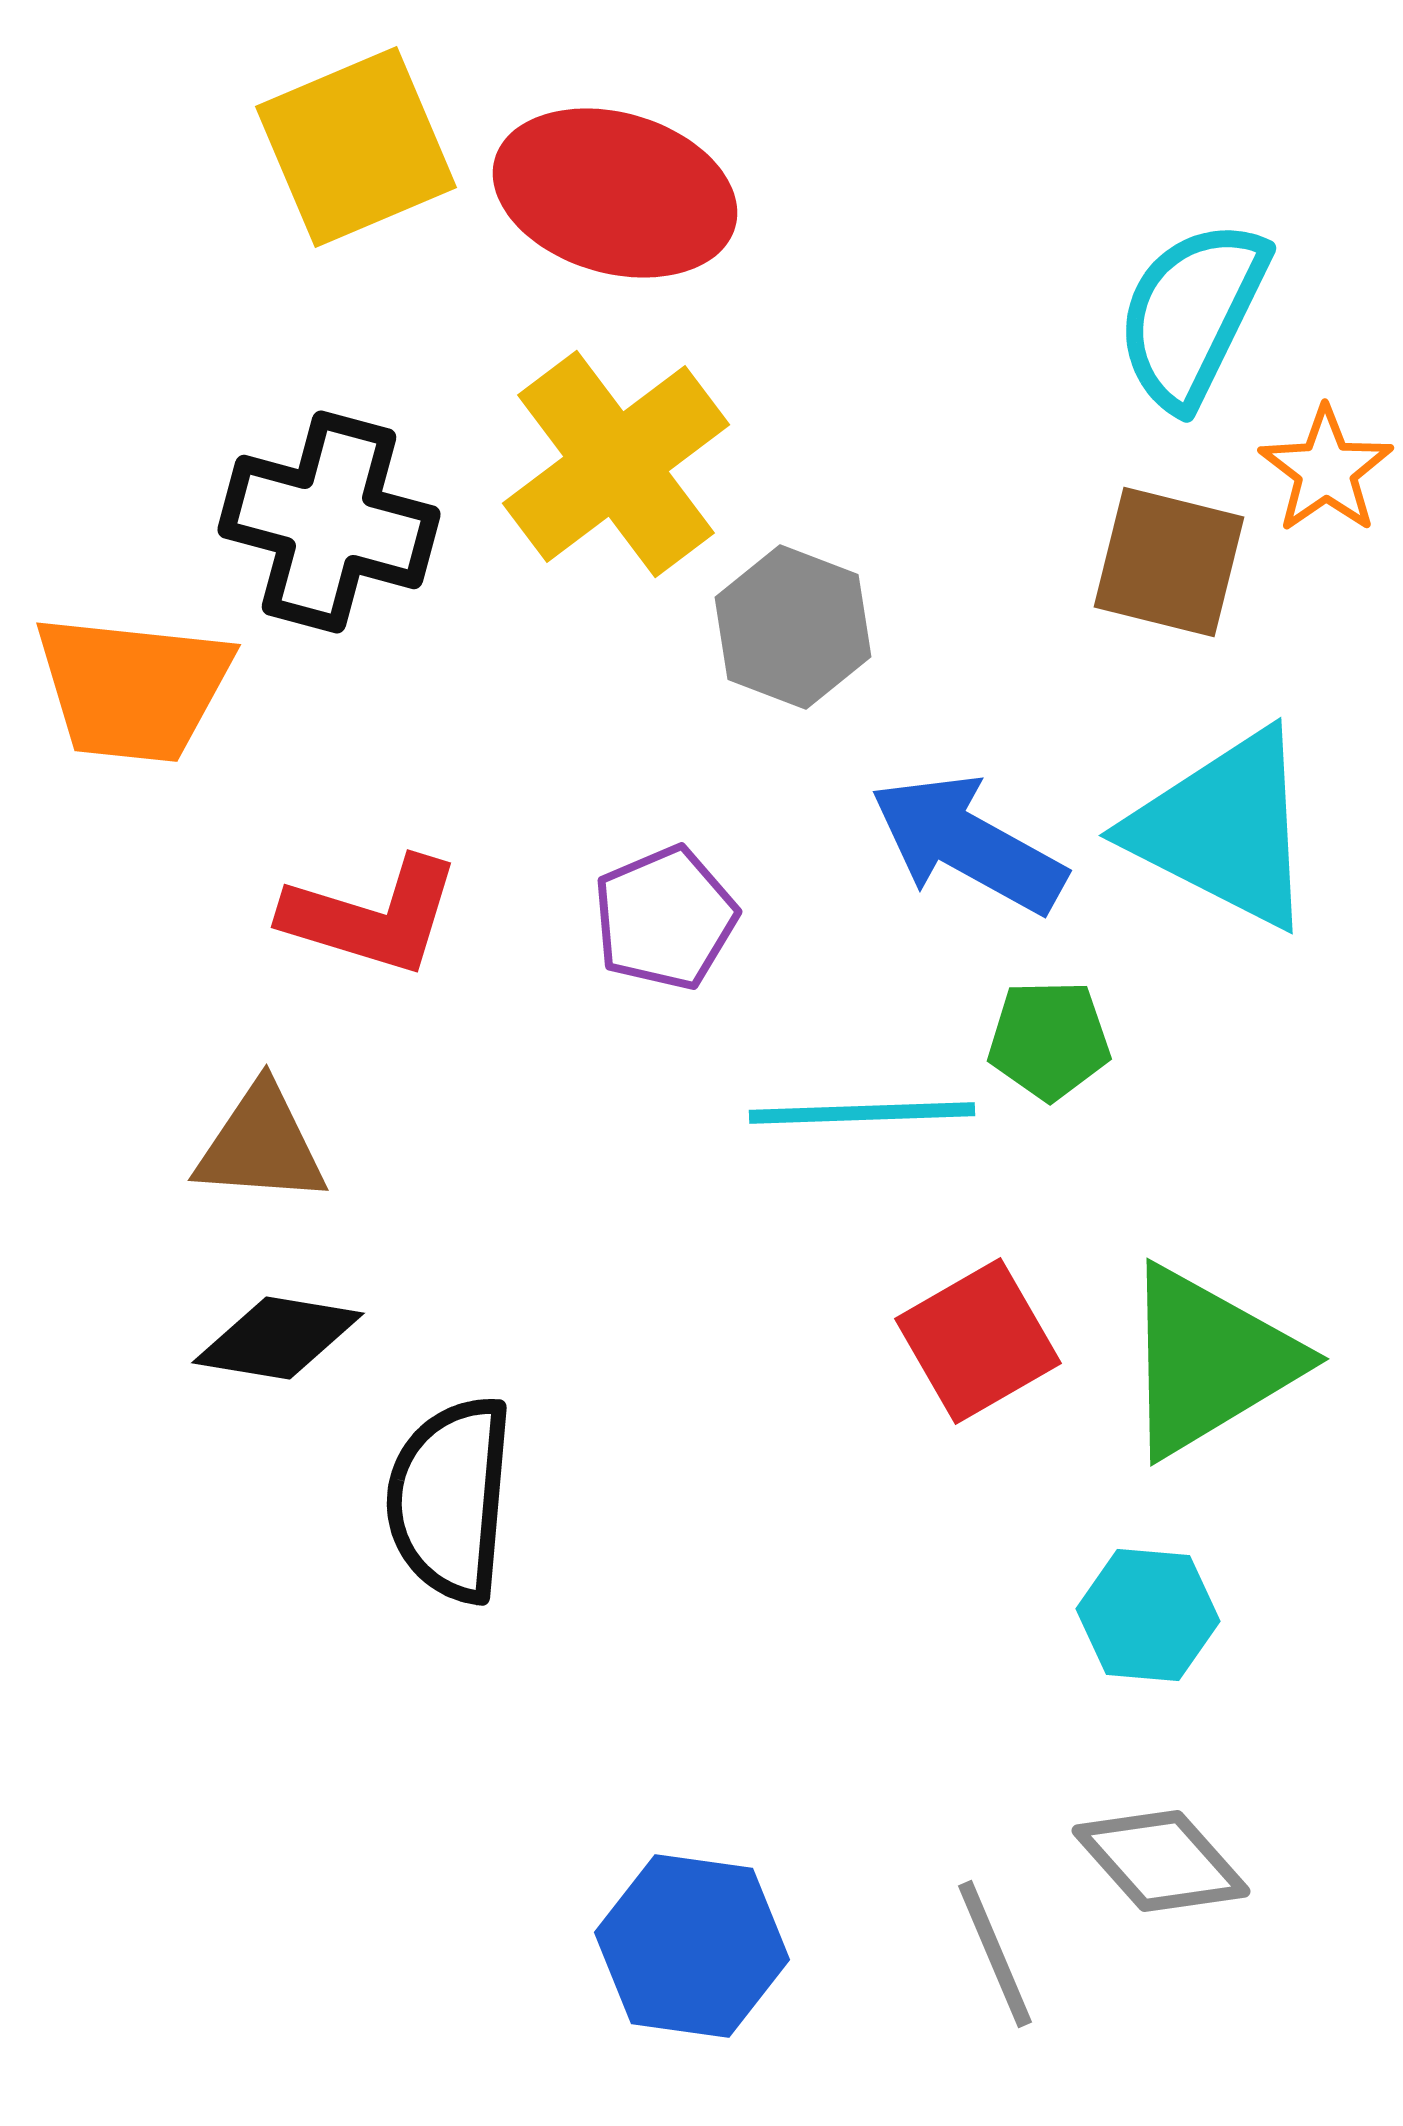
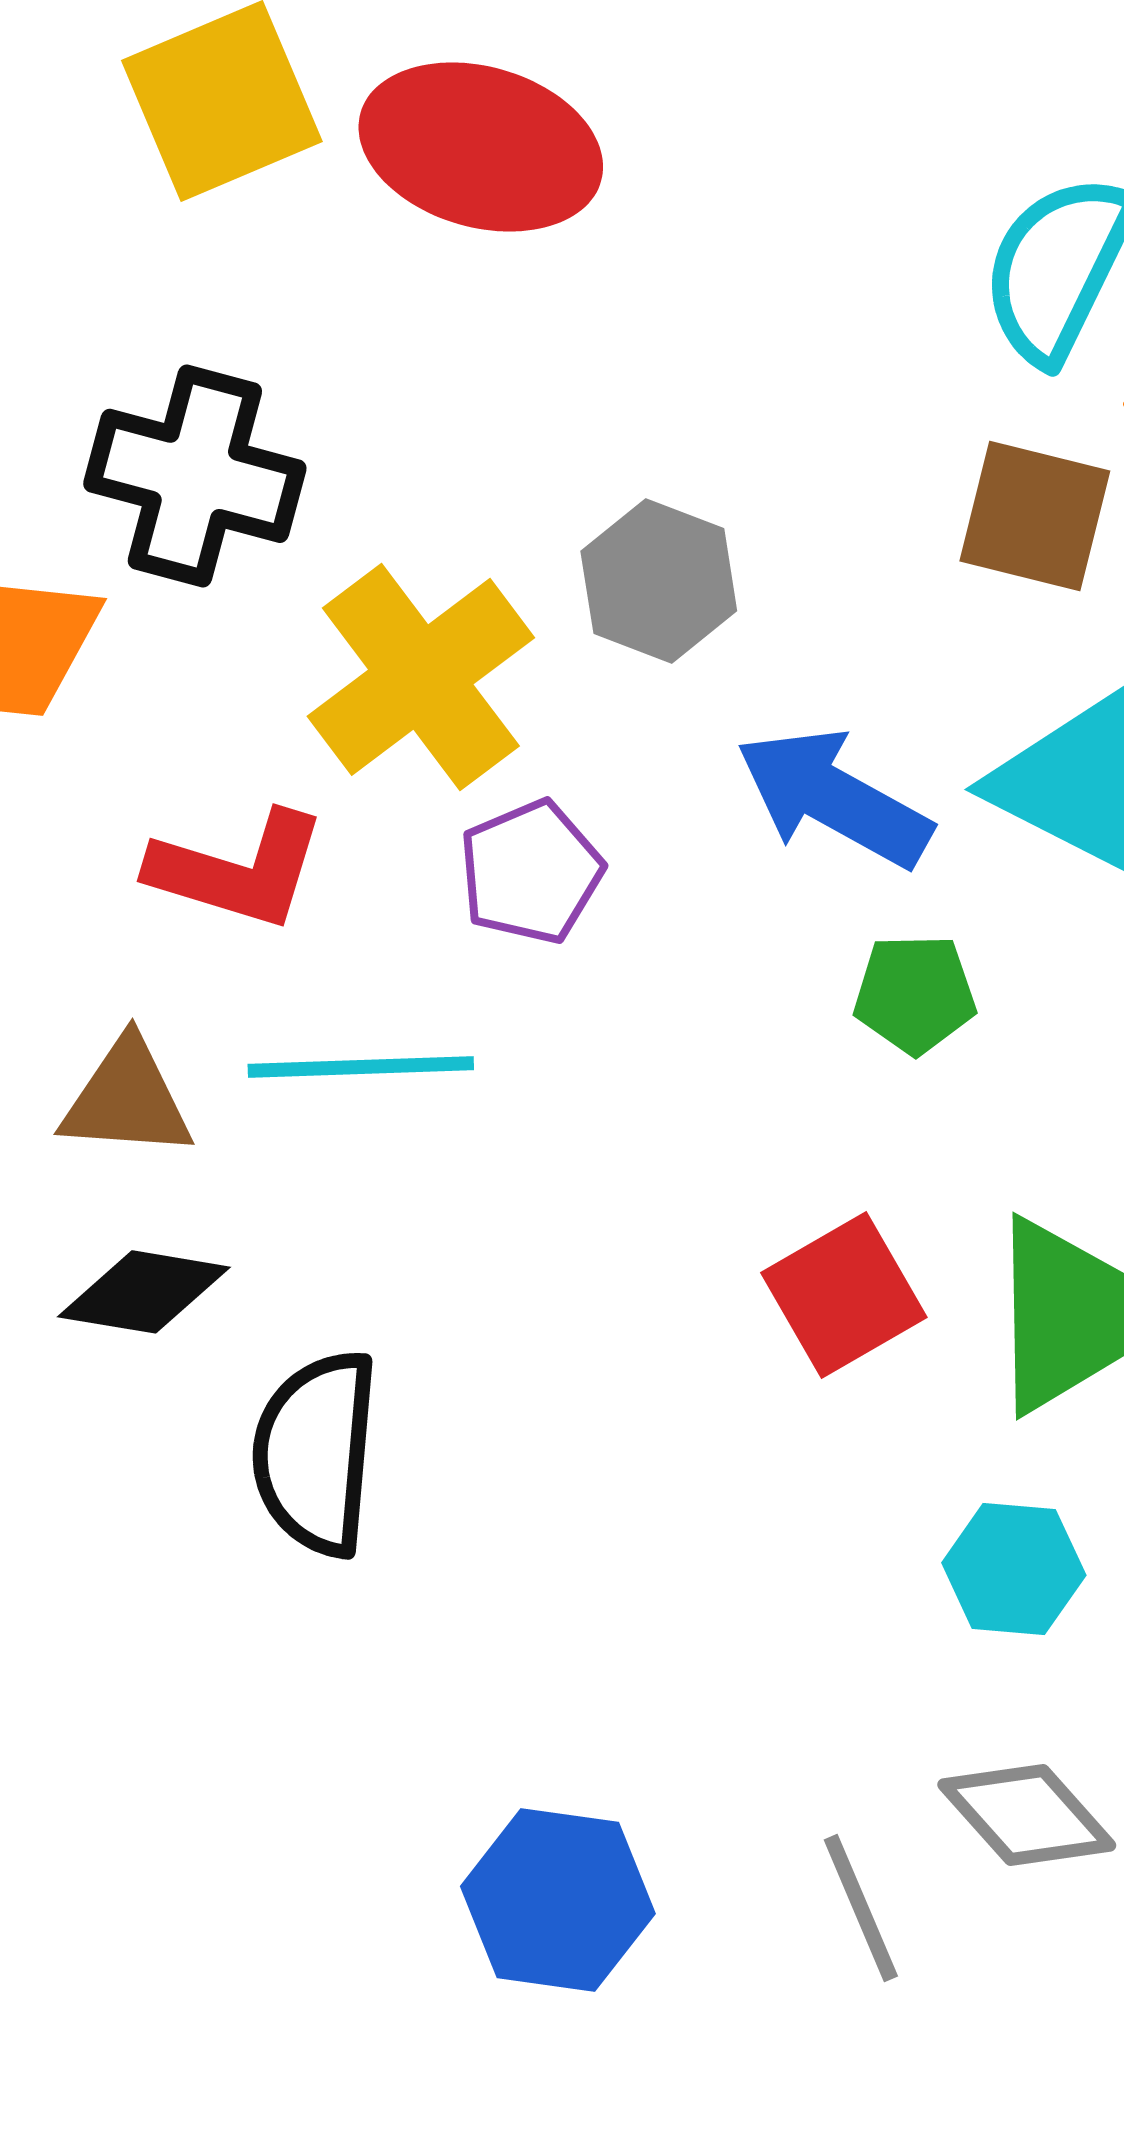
yellow cross: (616, 464) -> (421, 677), moved
cyan line: (862, 1113) -> (361, 1067), moved

